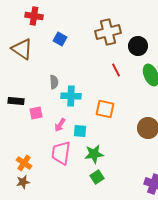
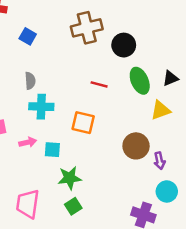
red line: (116, 70) -> (99, 84), moved, turned -48
gray semicircle: (54, 82) -> (30, 81), moved
pink arrow: (60, 125) -> (28, 142), turned -136
pink trapezoid: (61, 153) -> (28, 204), moved

